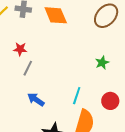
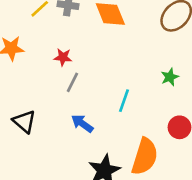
cyan line: (77, 96) -> (124, 101), moved

